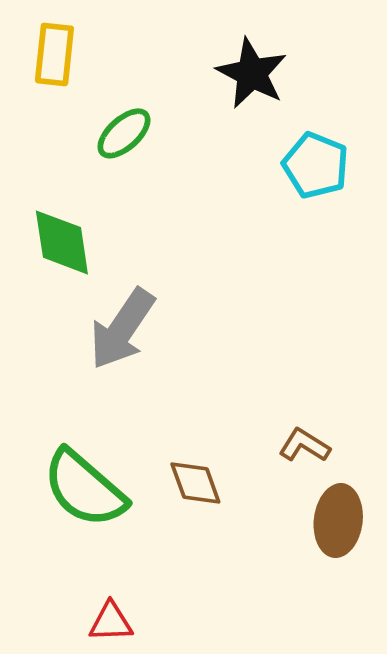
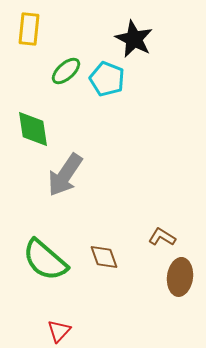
cyan pentagon: (316, 165) -> (107, 79), moved
red triangle: (111, 622) -> (59, 331), turned -45

